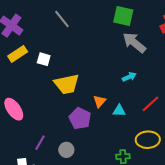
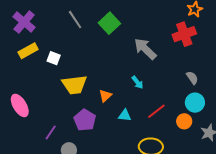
green square: (123, 16) -> (109, 23), moved, turned 30
cyan arrow: (129, 77) -> (137, 82), turned 72
orange triangle: (100, 101) -> (105, 96), moved
purple line: (40, 143) -> (51, 132), moved

